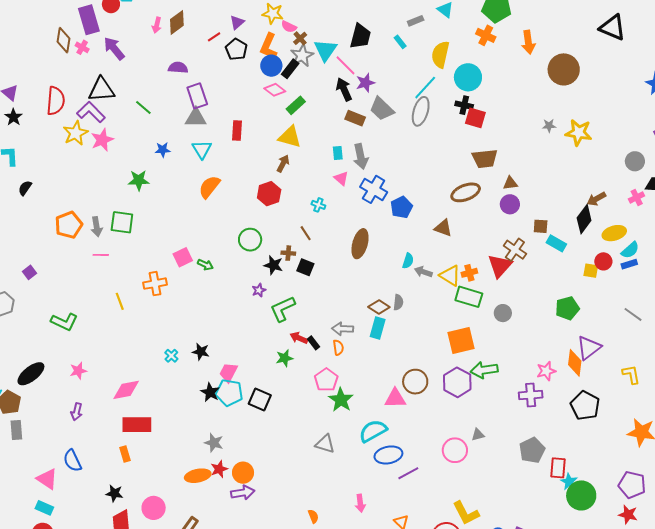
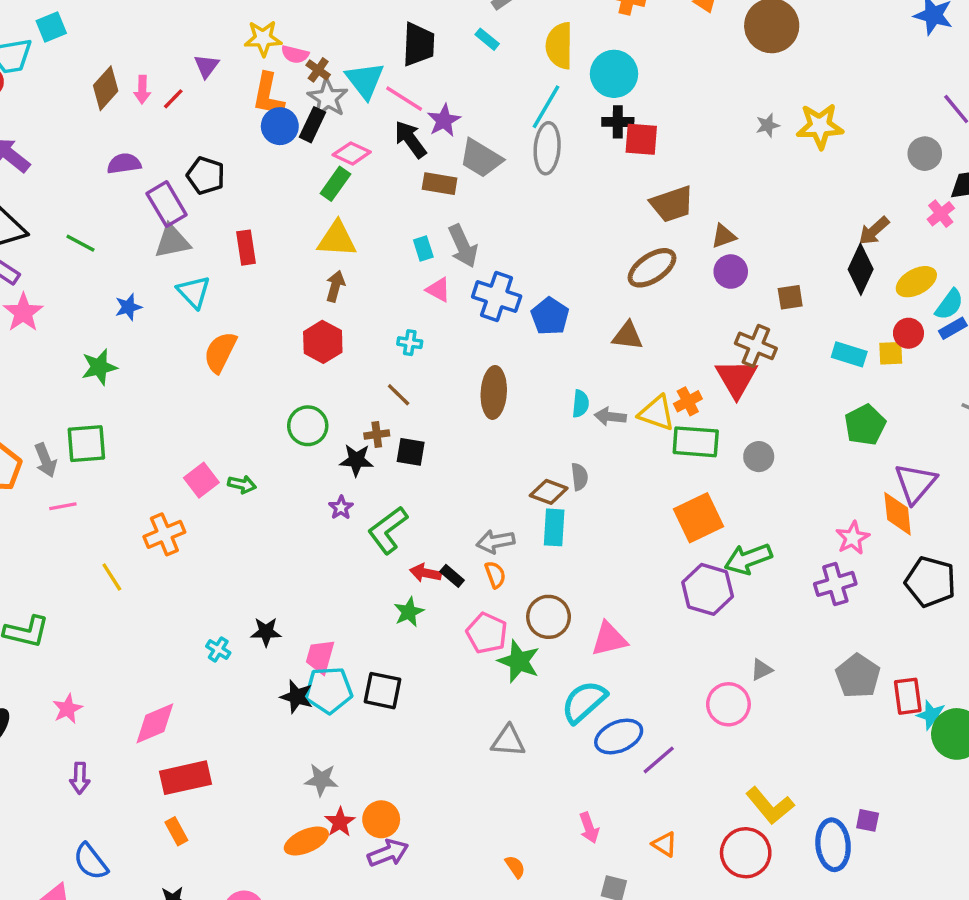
pink arrow: (157, 25) -> (142, 90), moved
black pentagon: (236, 49) -> (206, 176), moved
pink diamond: (275, 90) -> (352, 153), moved
cyan rectangle: (556, 243) -> (849, 354), moved
brown circle: (415, 382) -> (549, 617), moved

